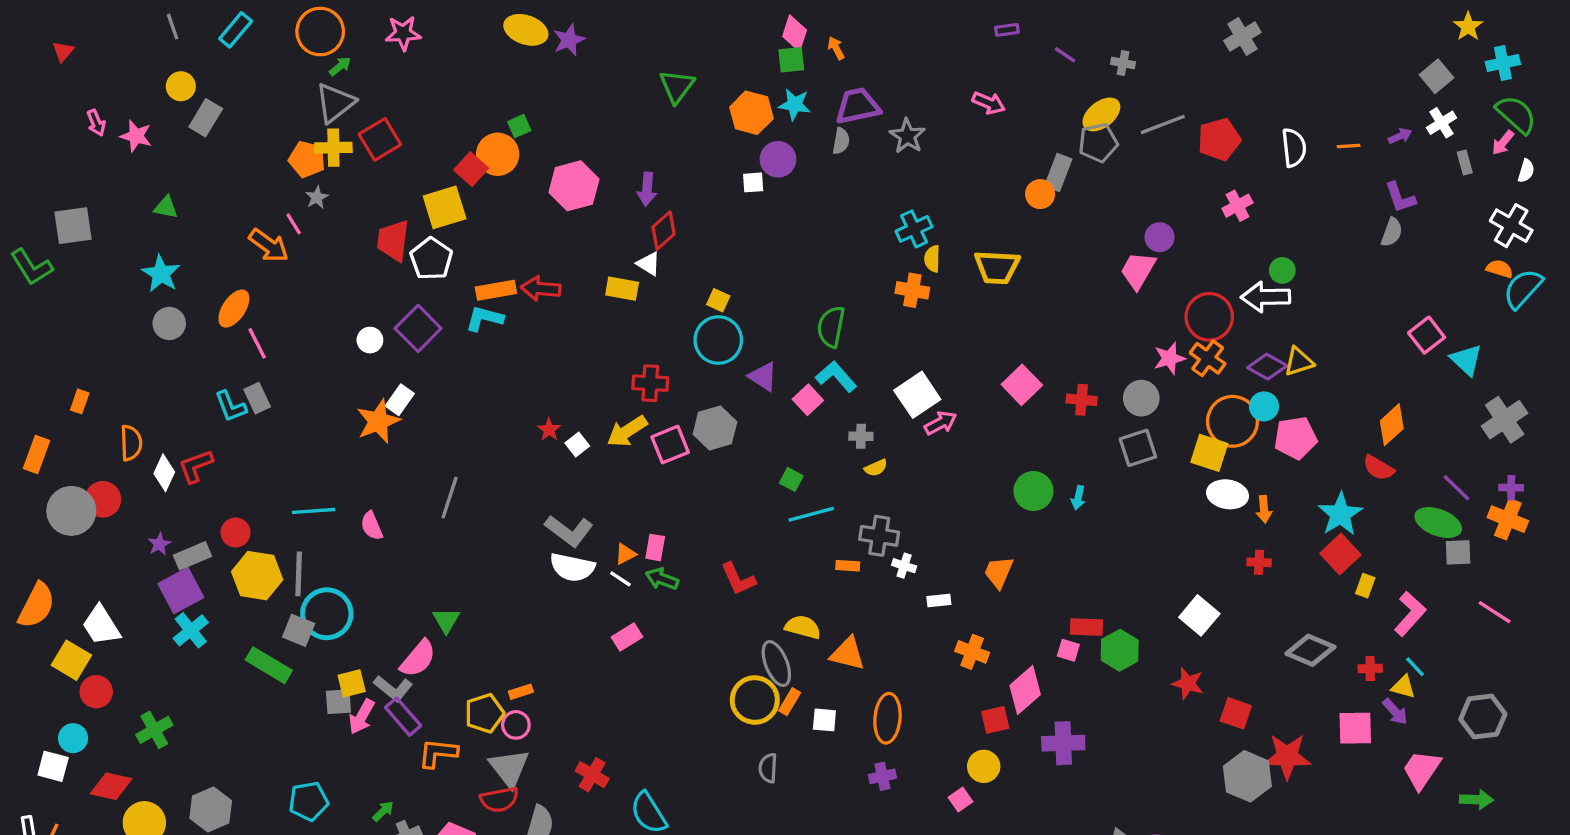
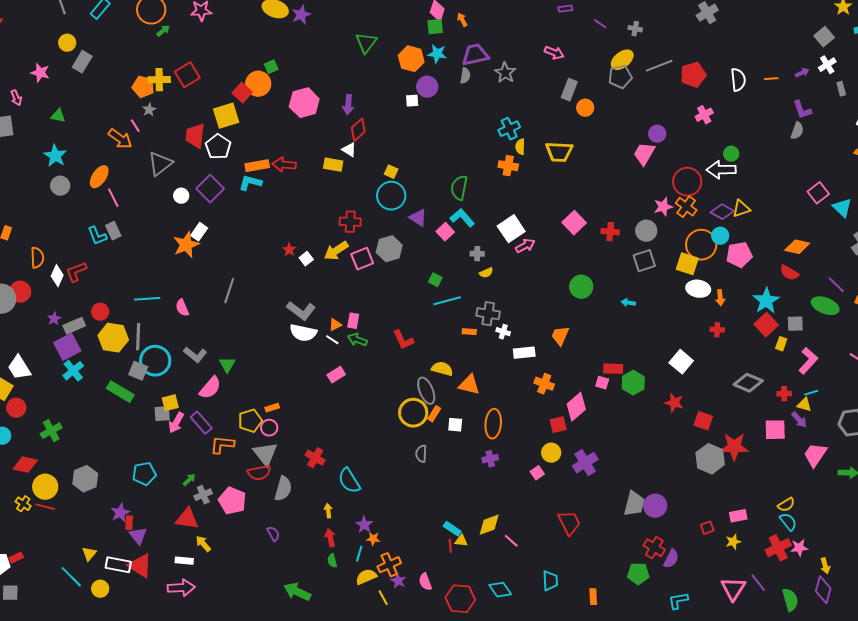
gray triangle: (335, 103) -> (160, 164), moved
pink arrow: (96, 123) -> (16, 98), moved
gray rectangle: (1058, 173) -> (569, 90), moved
orange diamond: (1392, 425) -> (797, 247), turned 55
cyan arrow: (1078, 498) -> (628, 303), moved, turned 88
gray square: (1458, 552) -> (795, 324), moved
white rectangle: (939, 600) -> (524, 353), size x1.5
cyan line: (1415, 667) -> (811, 393), turned -64
gray L-shape: (393, 688) -> (195, 355), moved
purple cross: (1063, 743) -> (585, 463), moved, turned -30

